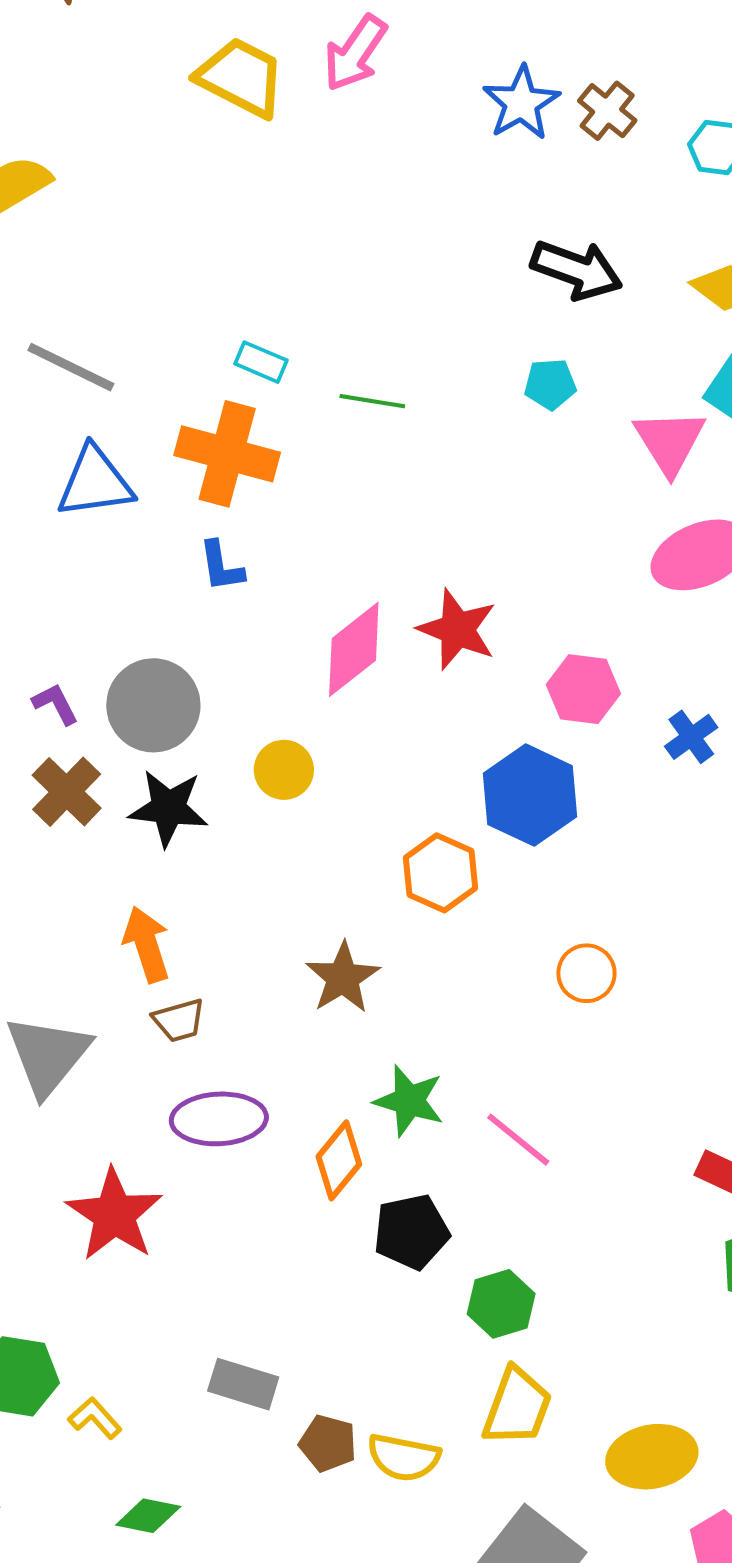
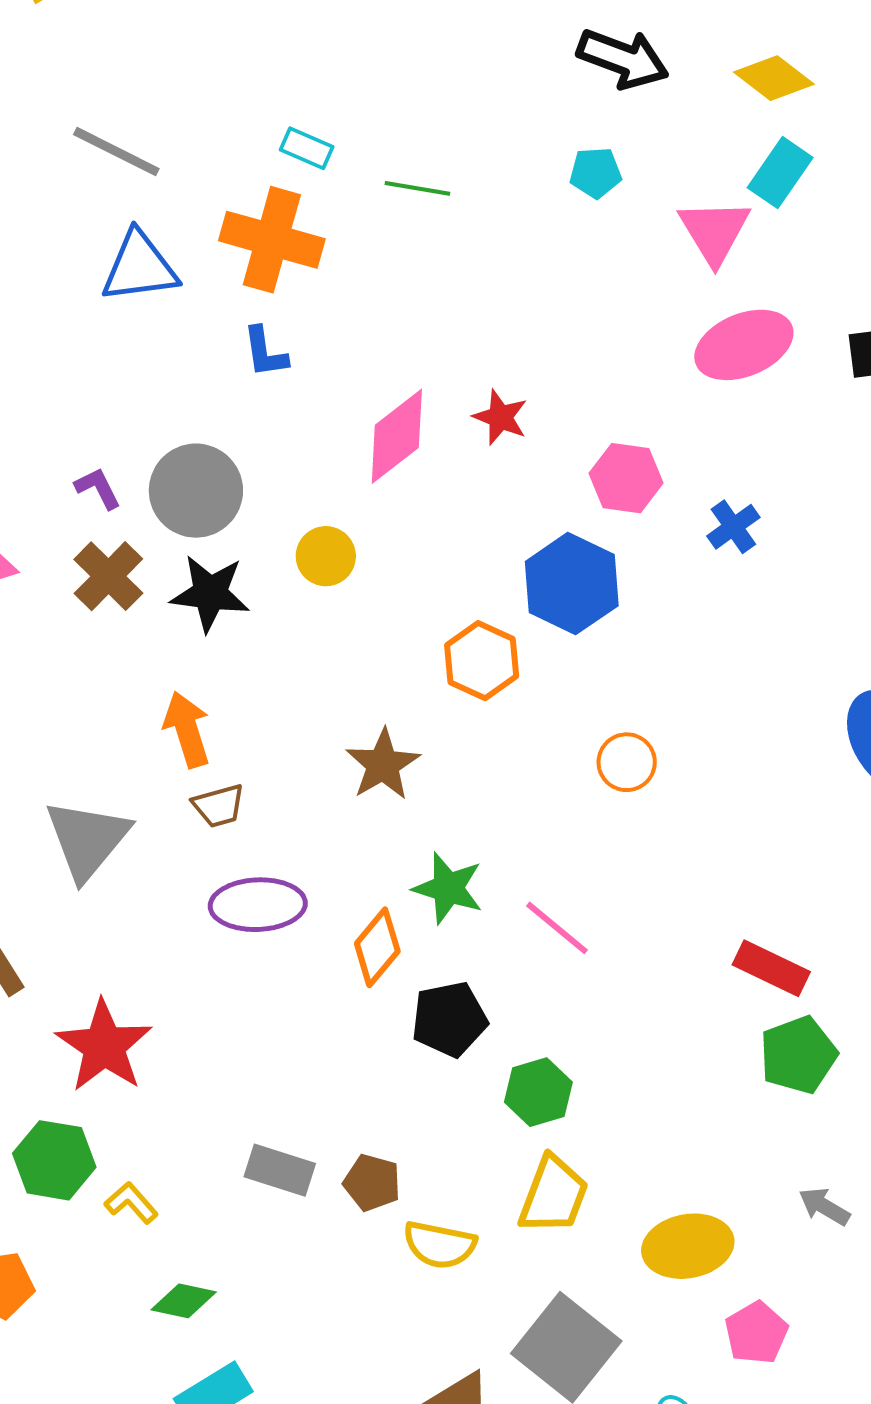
red star: (457, 629) -> (500, 417), size x0.7
red star: (114, 1215) -> (104, 1046), moved
brown pentagon: (328, 1443) -> (372, 1183), moved

